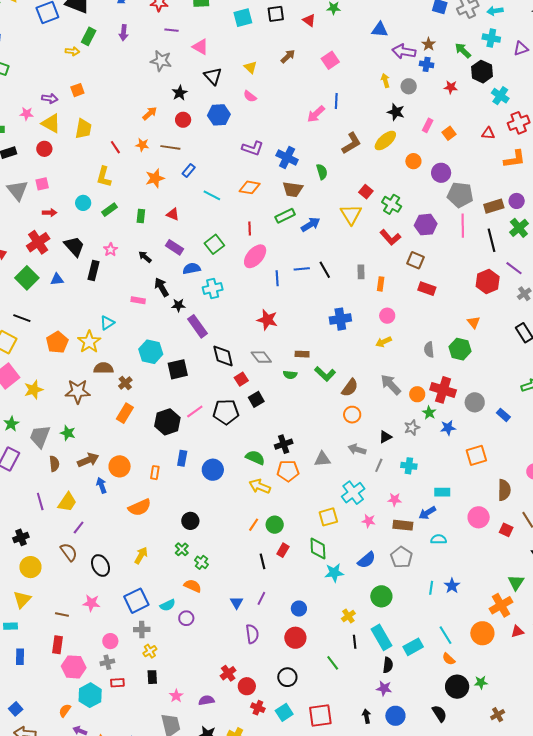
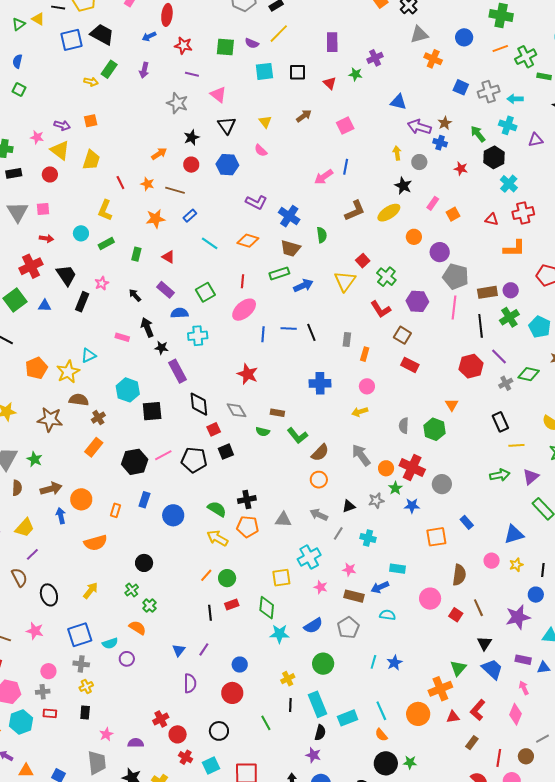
blue rectangle: (503, 415) -> (467, 522), moved
red rectangle: (283, 550) -> (232, 605), turned 32

